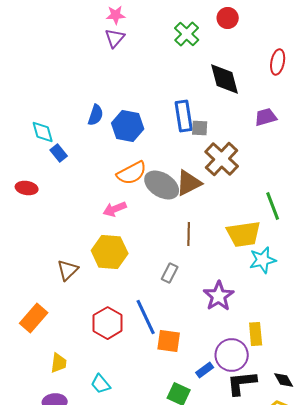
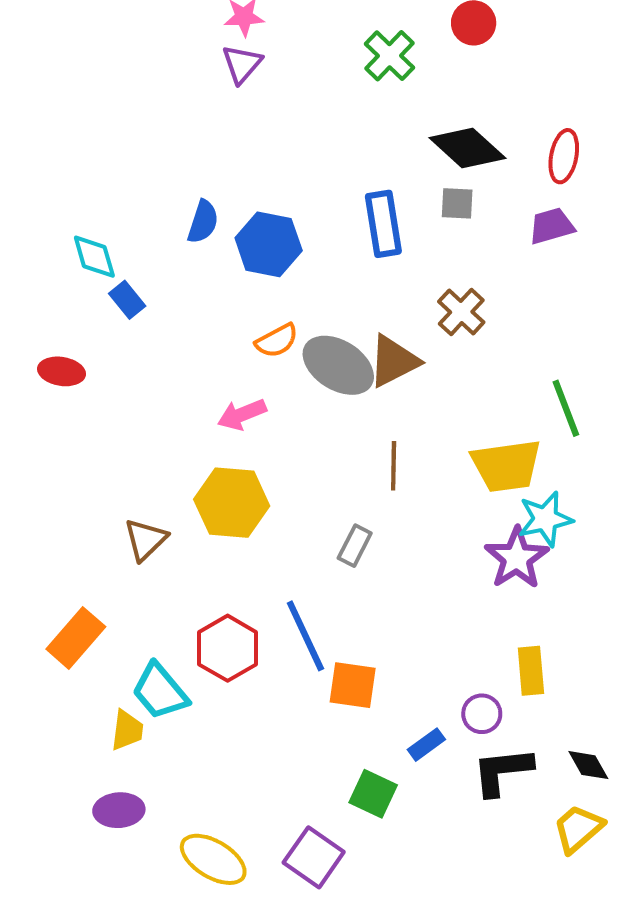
red ellipse: (278, 62) -> (564, 156), moved
black diamond: (225, 79) -> (467, 148), turned -33
gray square: (200, 128) -> (457, 203), moved
brown cross: (222, 159) -> (461, 312), size x0.7
orange semicircle: (132, 173) -> (277, 341), size x0.7
purple star: (219, 296) -> (517, 558), moved
purple circle: (232, 355) -> (482, 714), size x0.6
cyan trapezoid: (101, 384) -> (160, 691), moved, size x1.4

